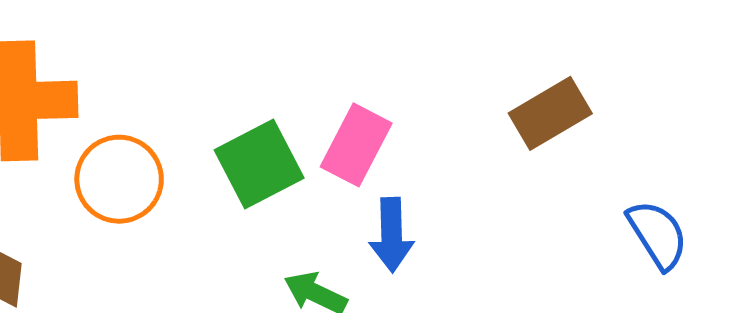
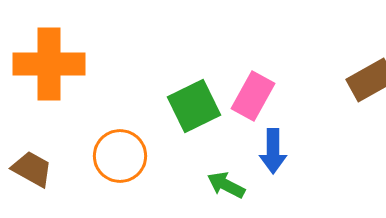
orange circle: (119, 179) -> (120, 156), moved

